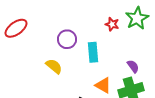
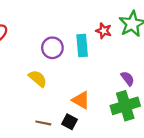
cyan rectangle: (93, 52) -> (82, 46), moved
orange triangle: (103, 85) -> (81, 100), moved

